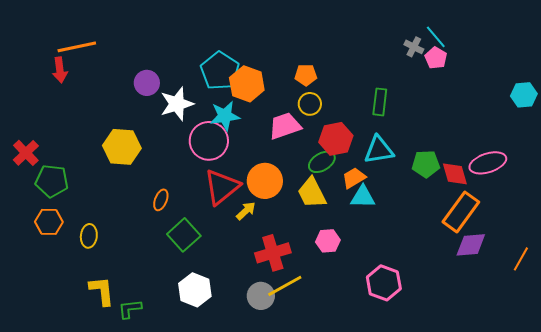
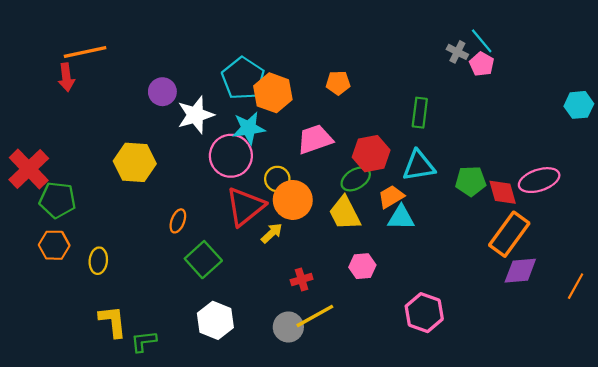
yellow circle: (310, 104) -> (277, 179), moved
red cross: (26, 153) -> (29, 169), size x1.4
red cross: (273, 253) -> (302, 279), size x0.6

